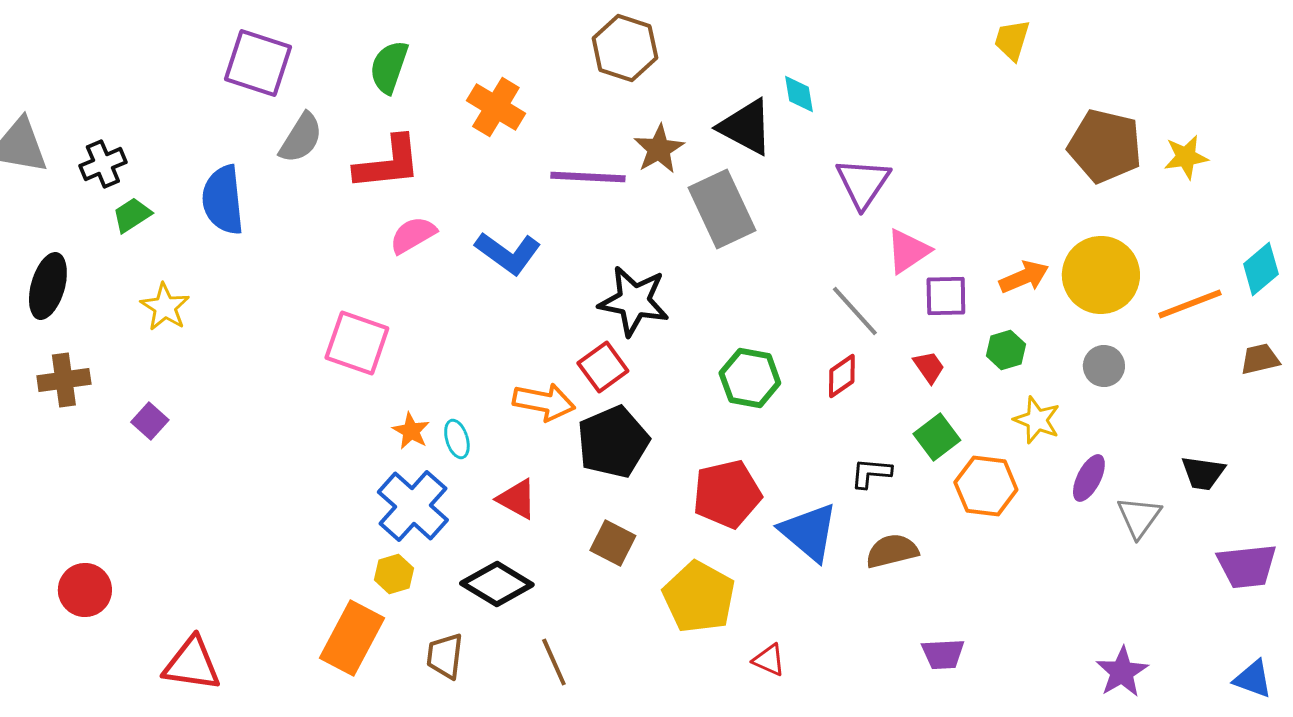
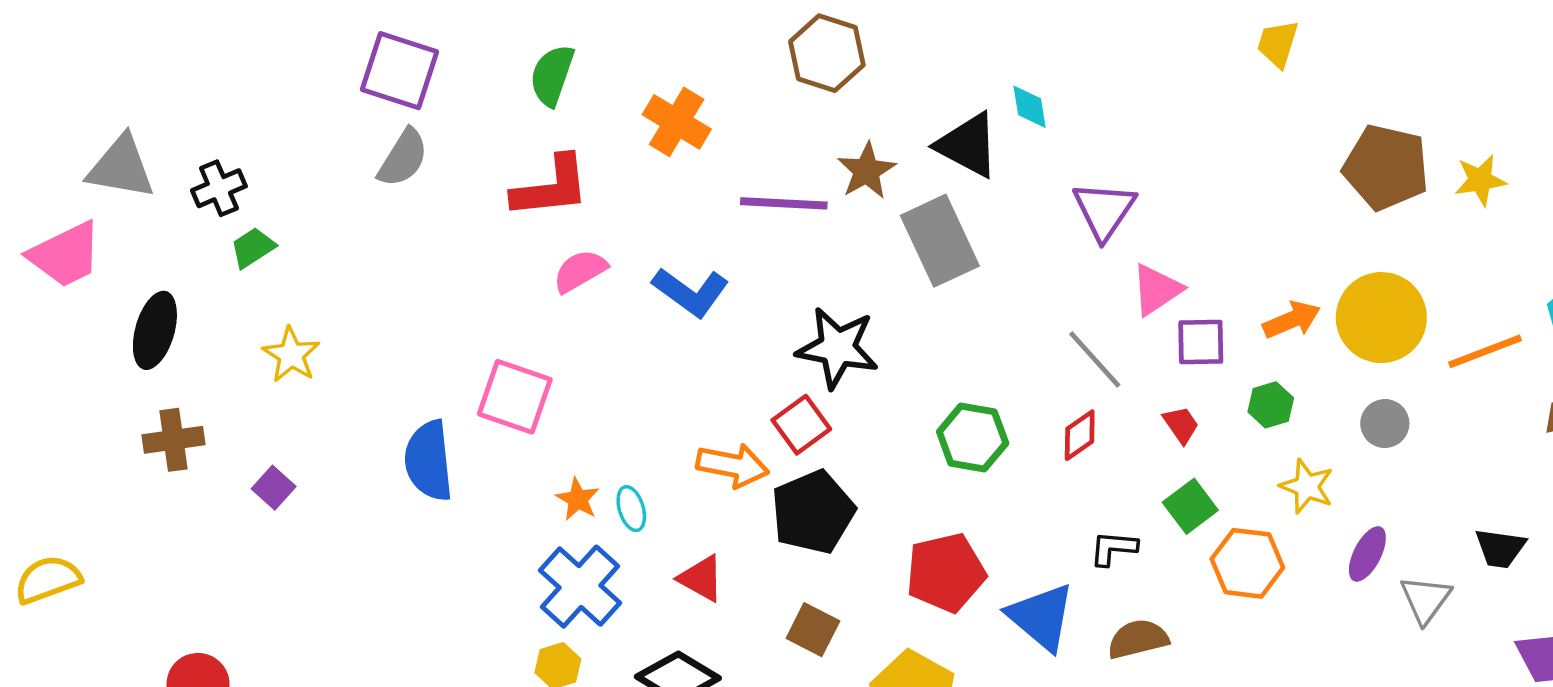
gray semicircle: (301, 138) -> (403, 158), moved
blue semicircle: (223, 200) -> (429, 461), moved

